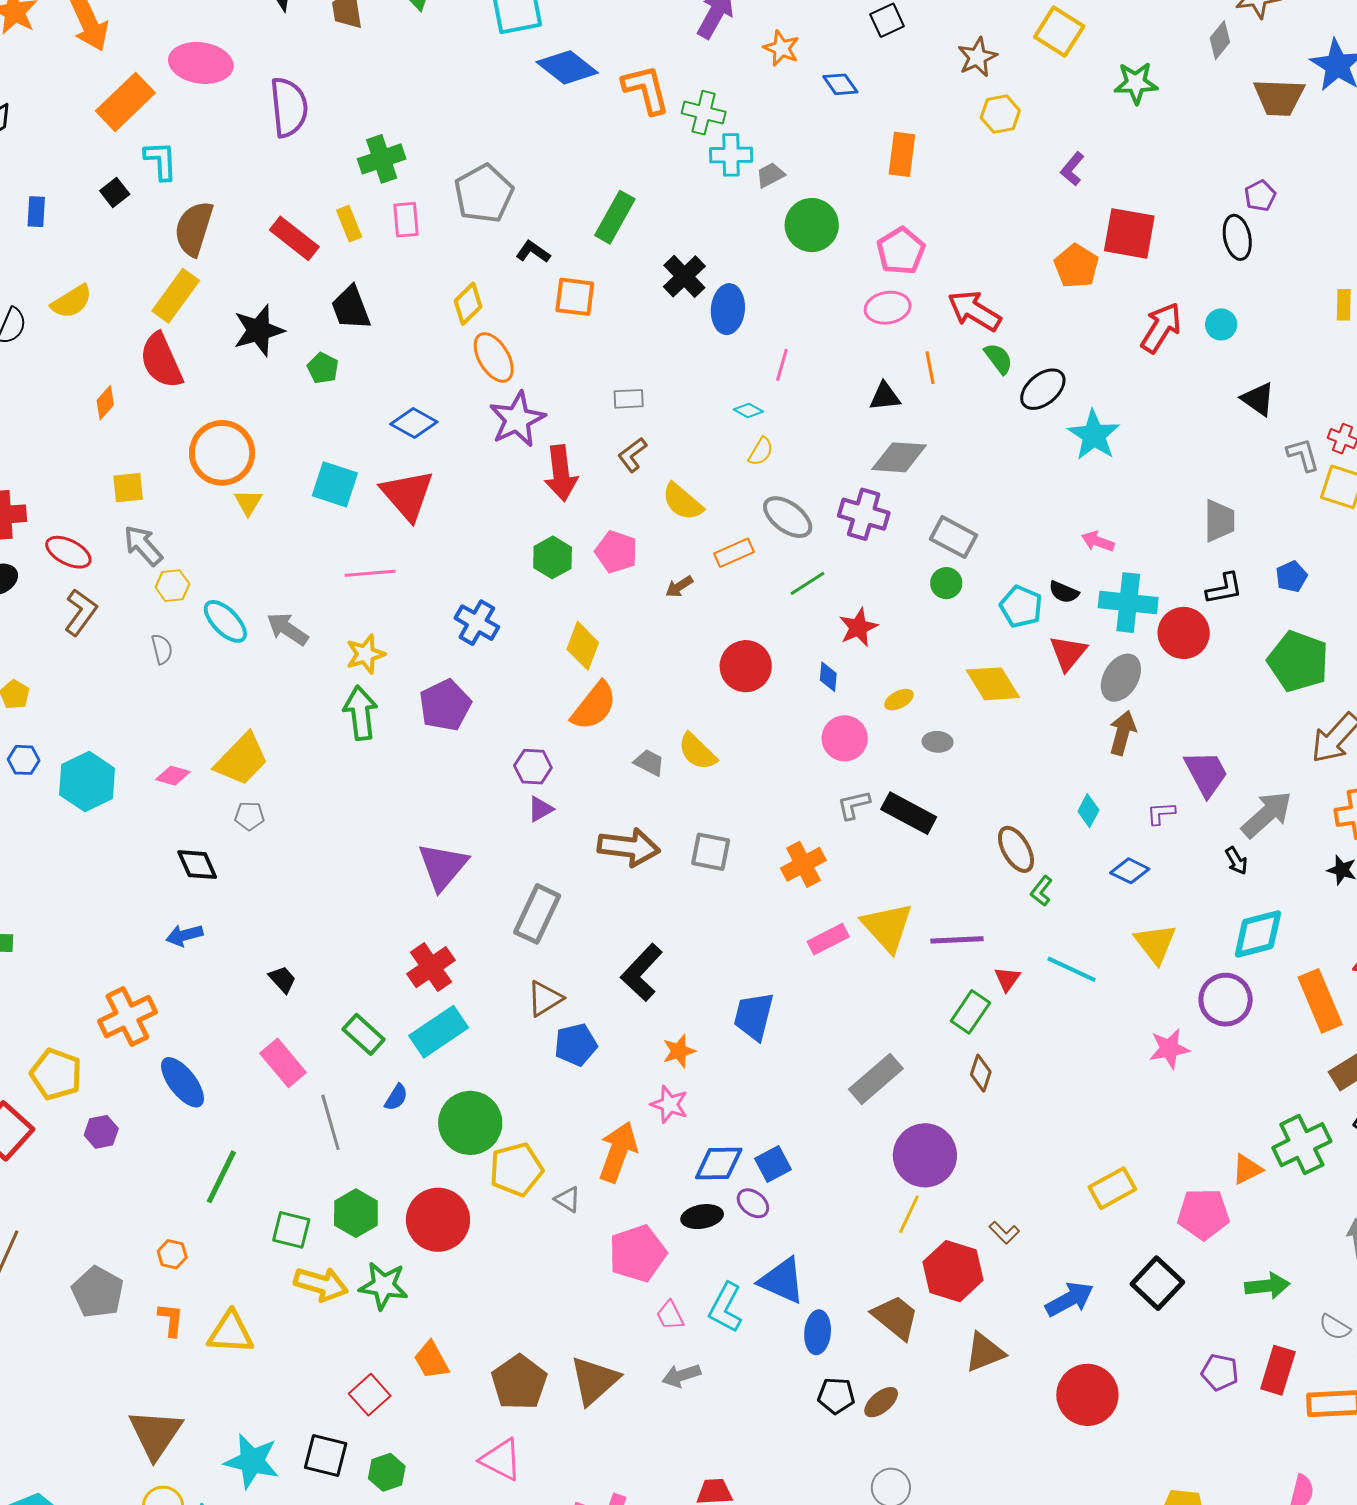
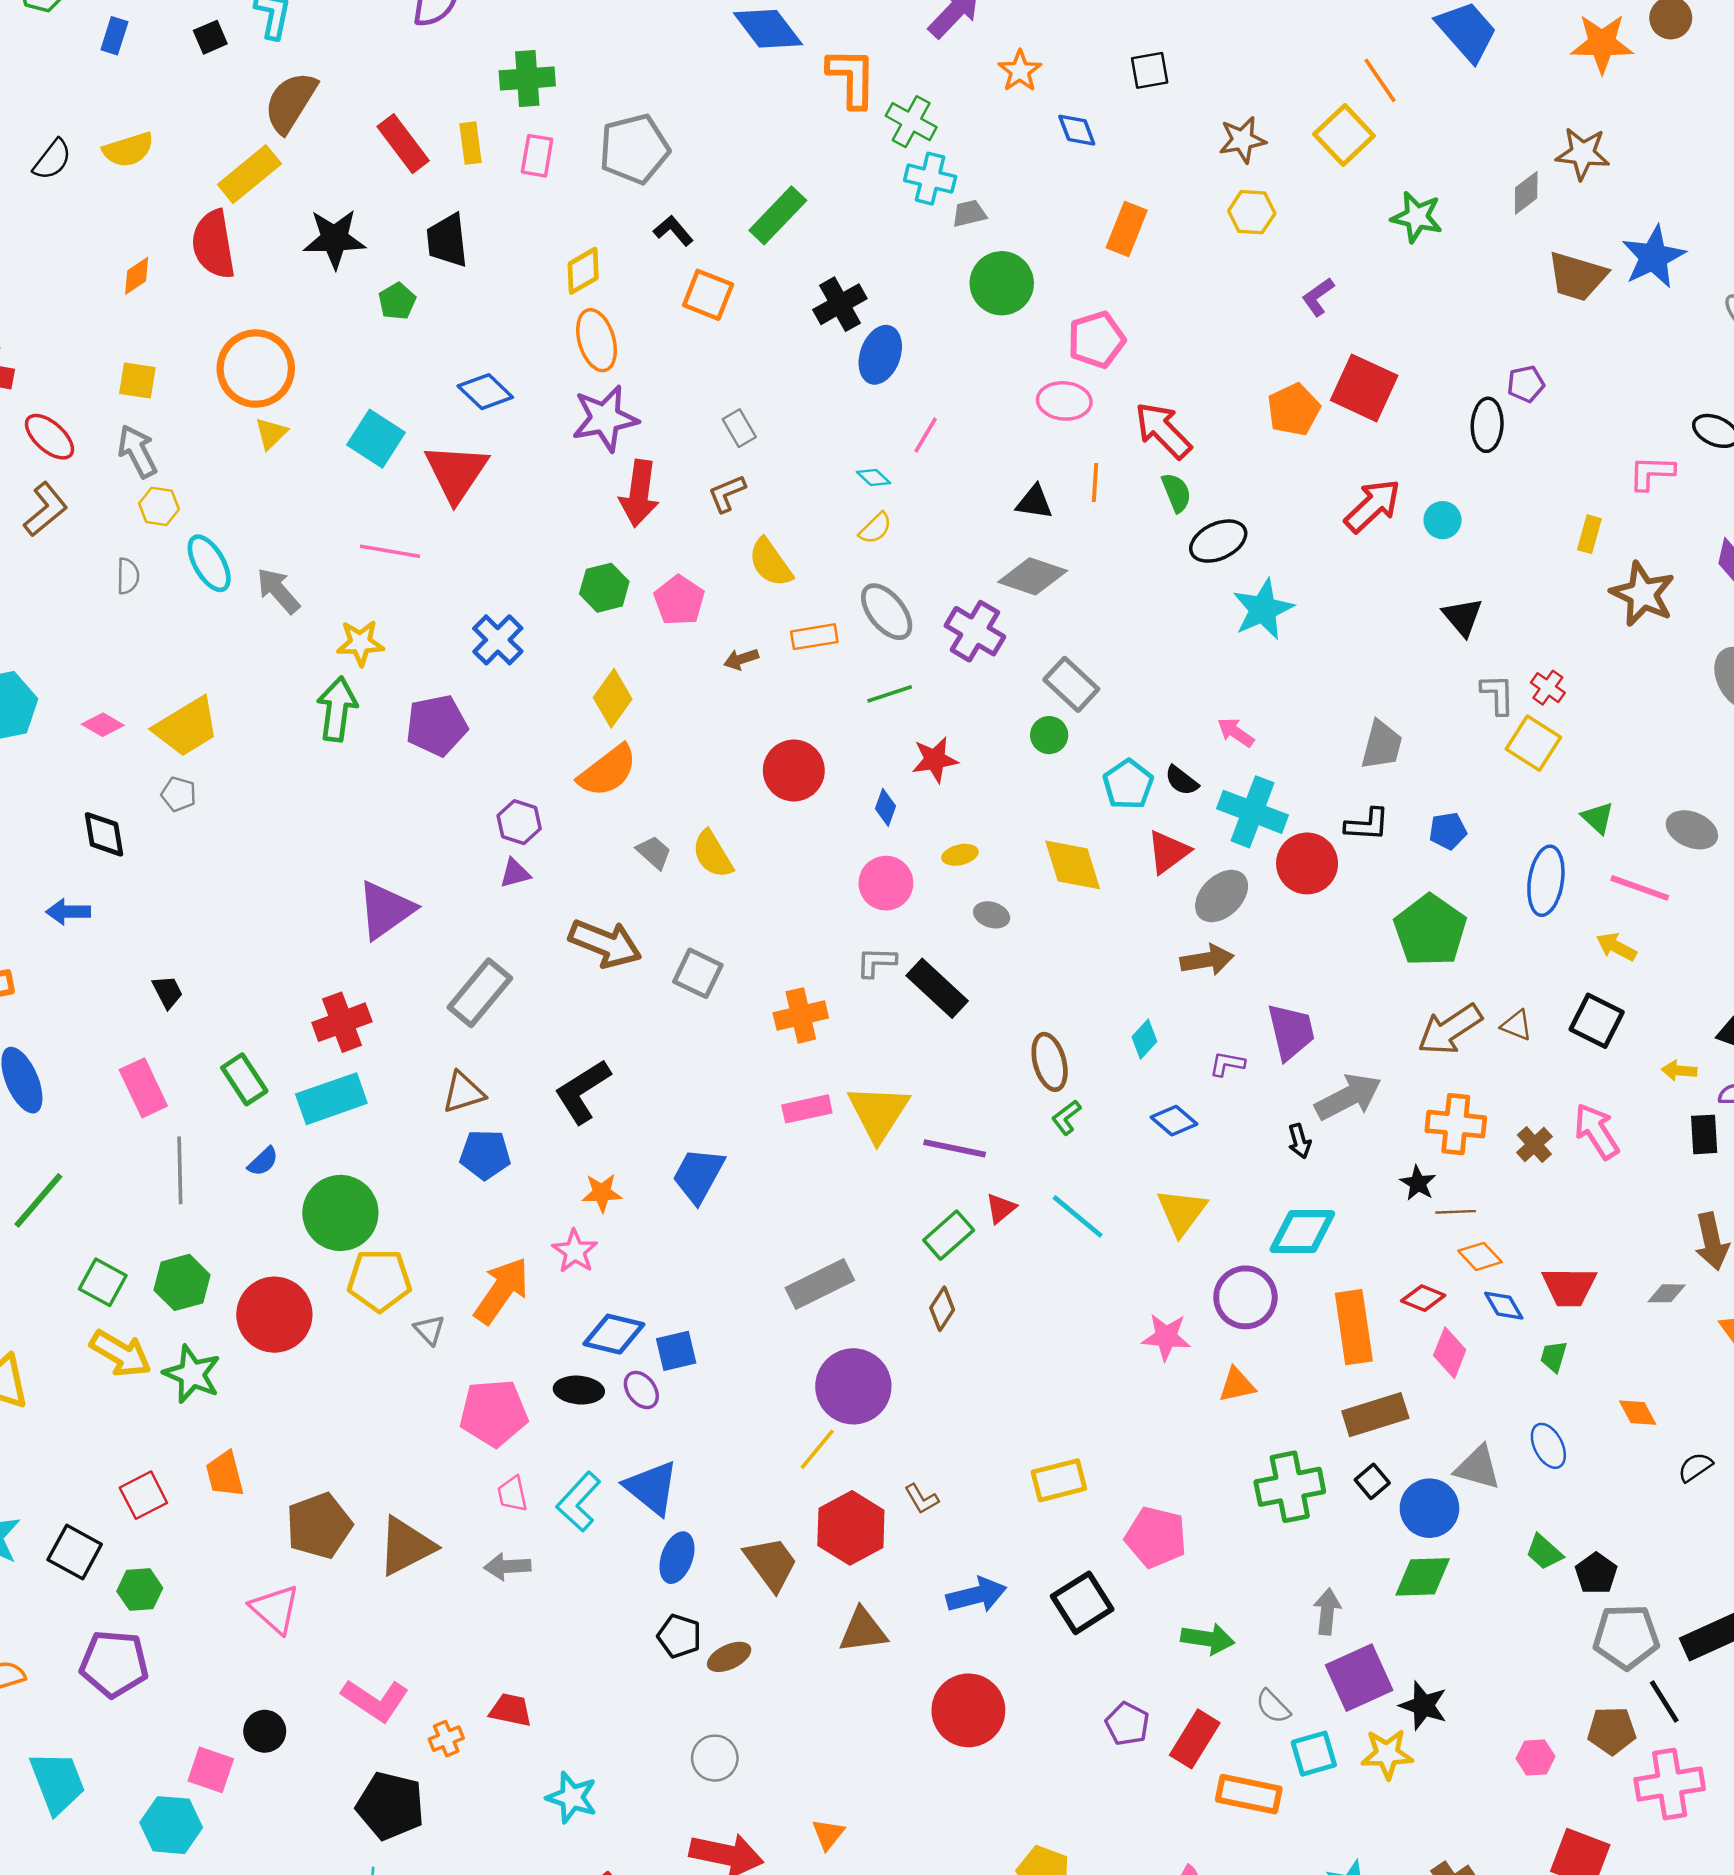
gray rectangle: (629, 399) -> (739, 428), turned 48
brown arrow: (1123, 733) -> (1207, 960), turned 51
orange triangle: (1247, 1169) -> (1237, 1385), moved

